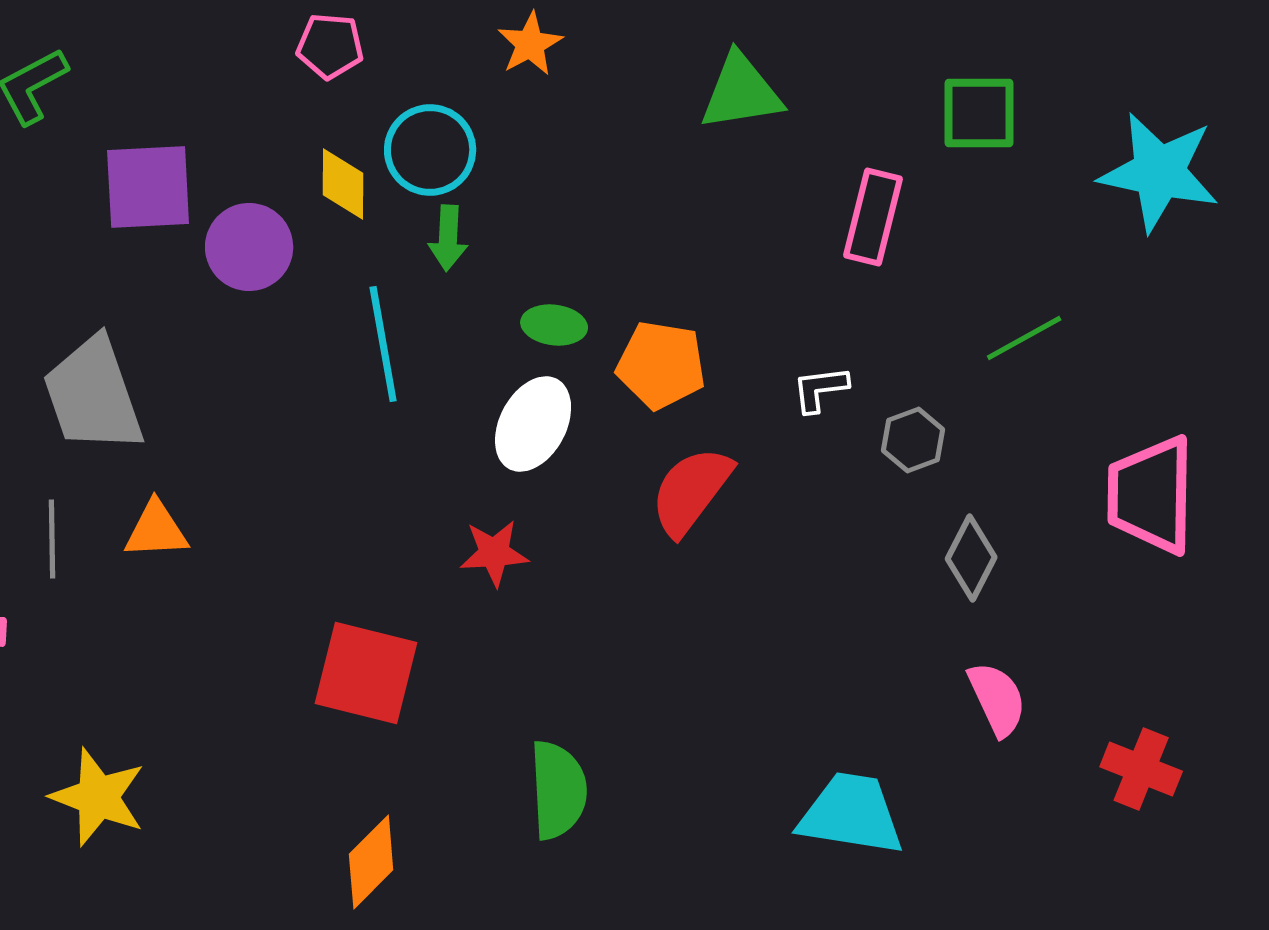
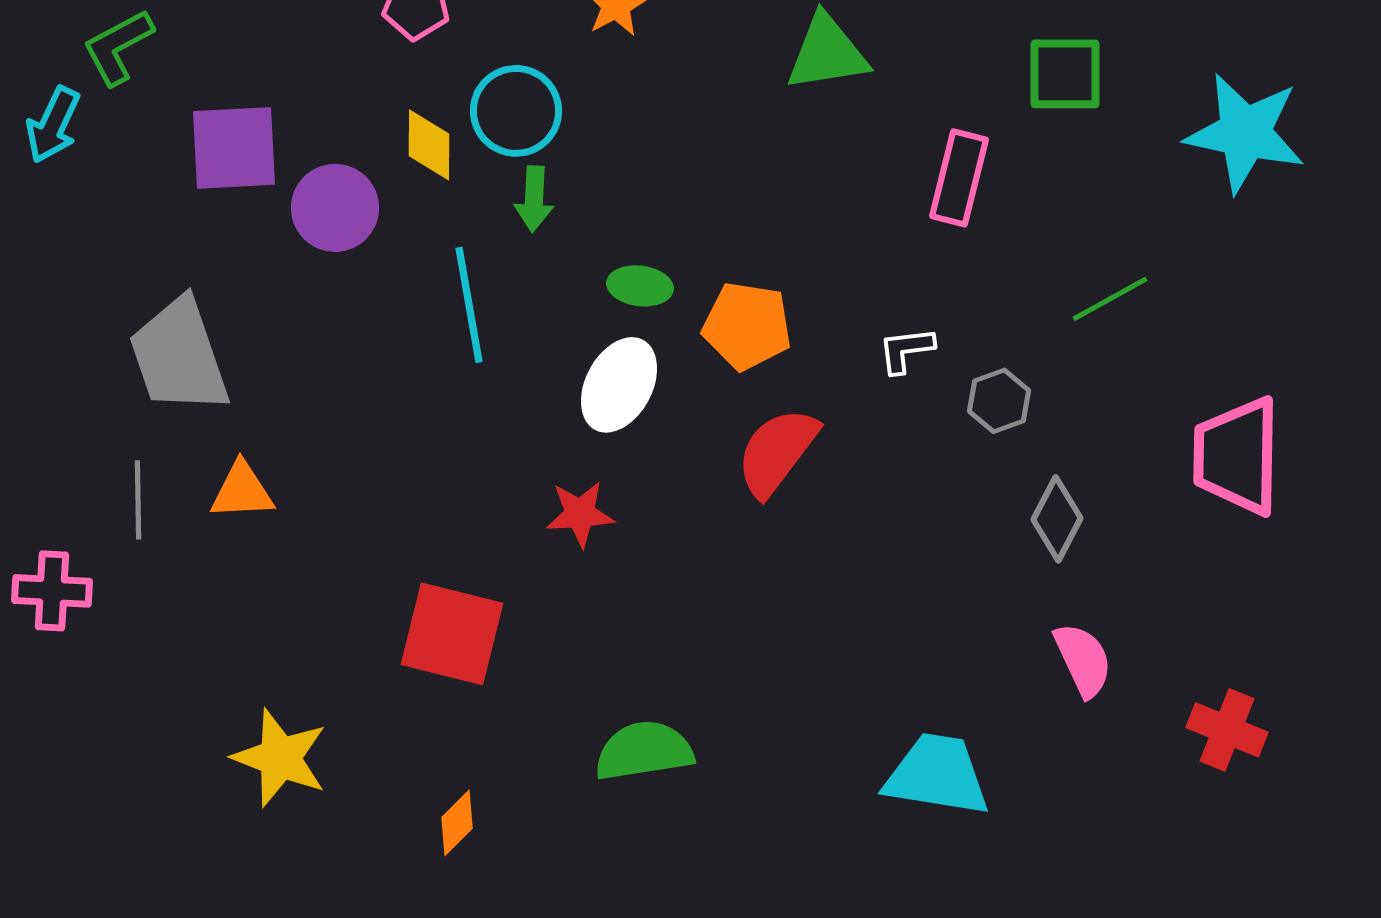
green semicircle: (558, 790) -> (644, 751), turned -96
yellow star: (98, 797) -> (280, 758), moved
orange diamond: (371, 862) -> (457, 823), size x0.7

